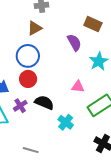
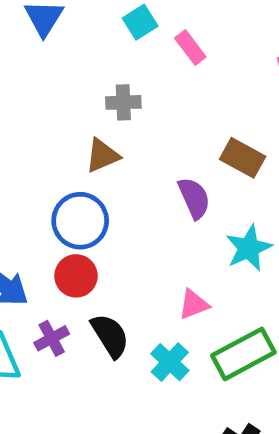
pink triangle: (78, 87) -> (194, 304), turned -32
black semicircle: (44, 103) -> (110, 336), turned 30
cyan cross: (66, 122) -> (170, 362), moved

